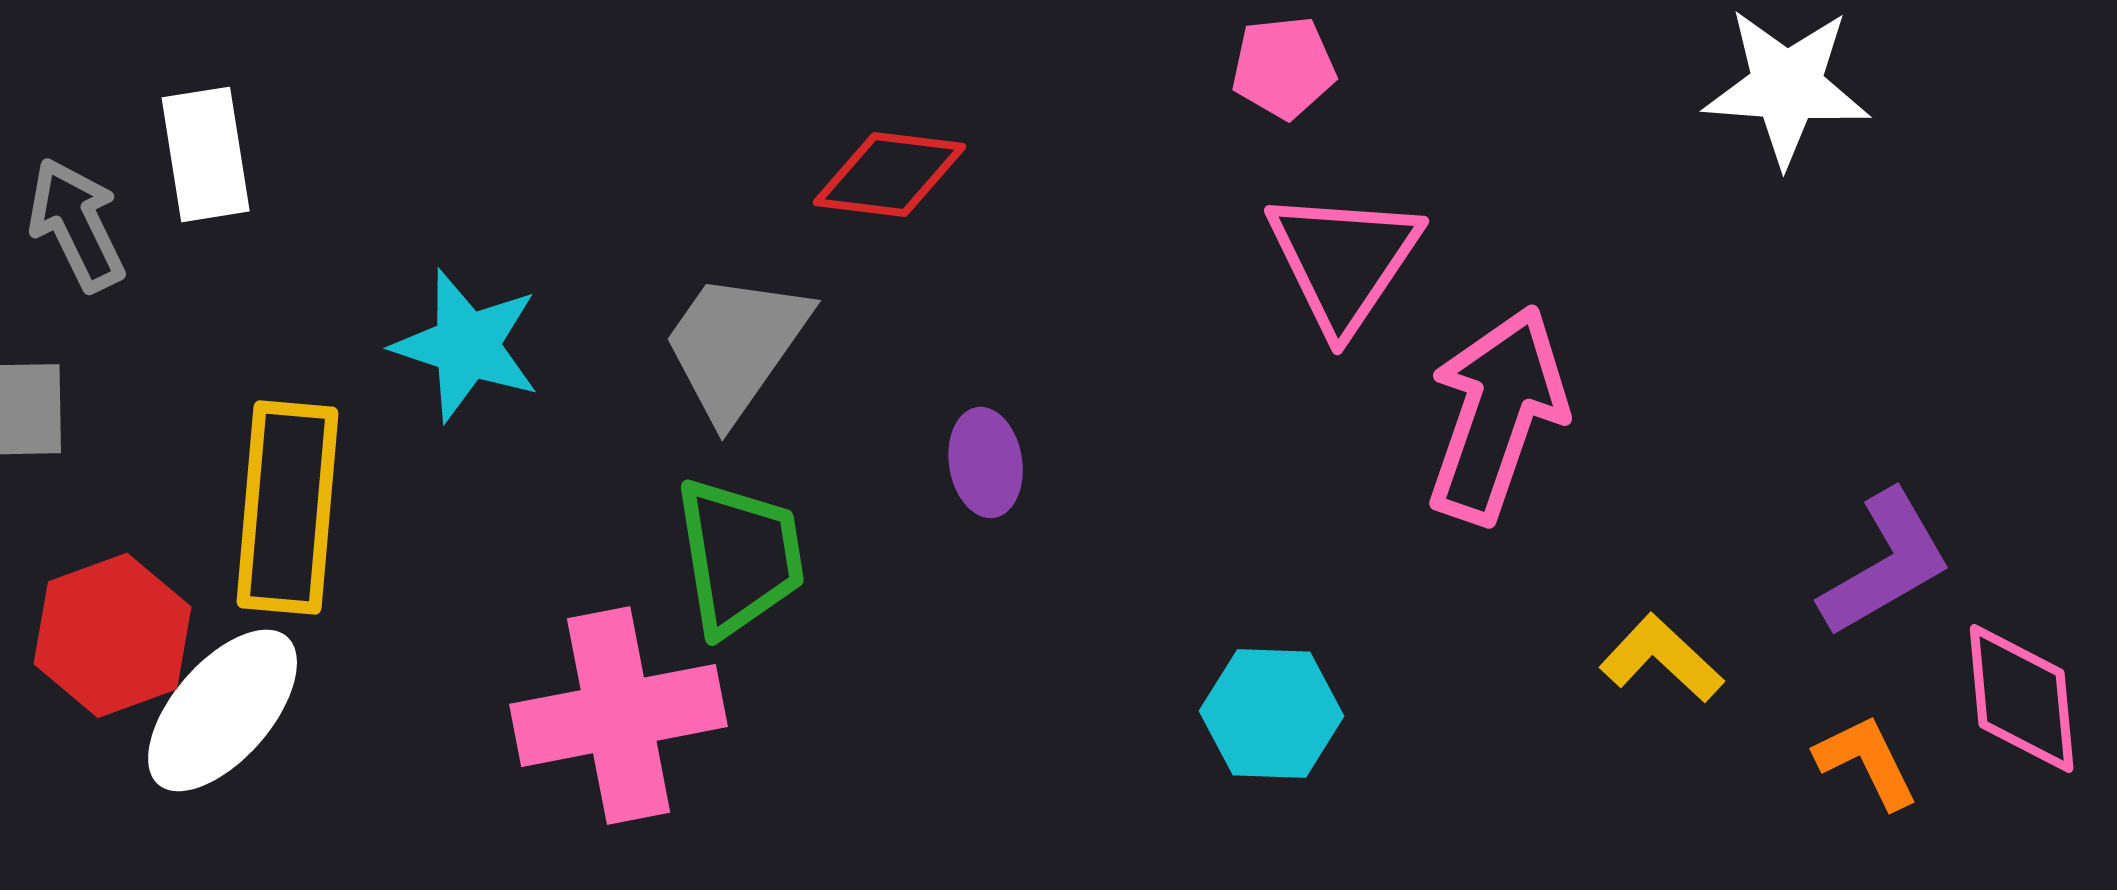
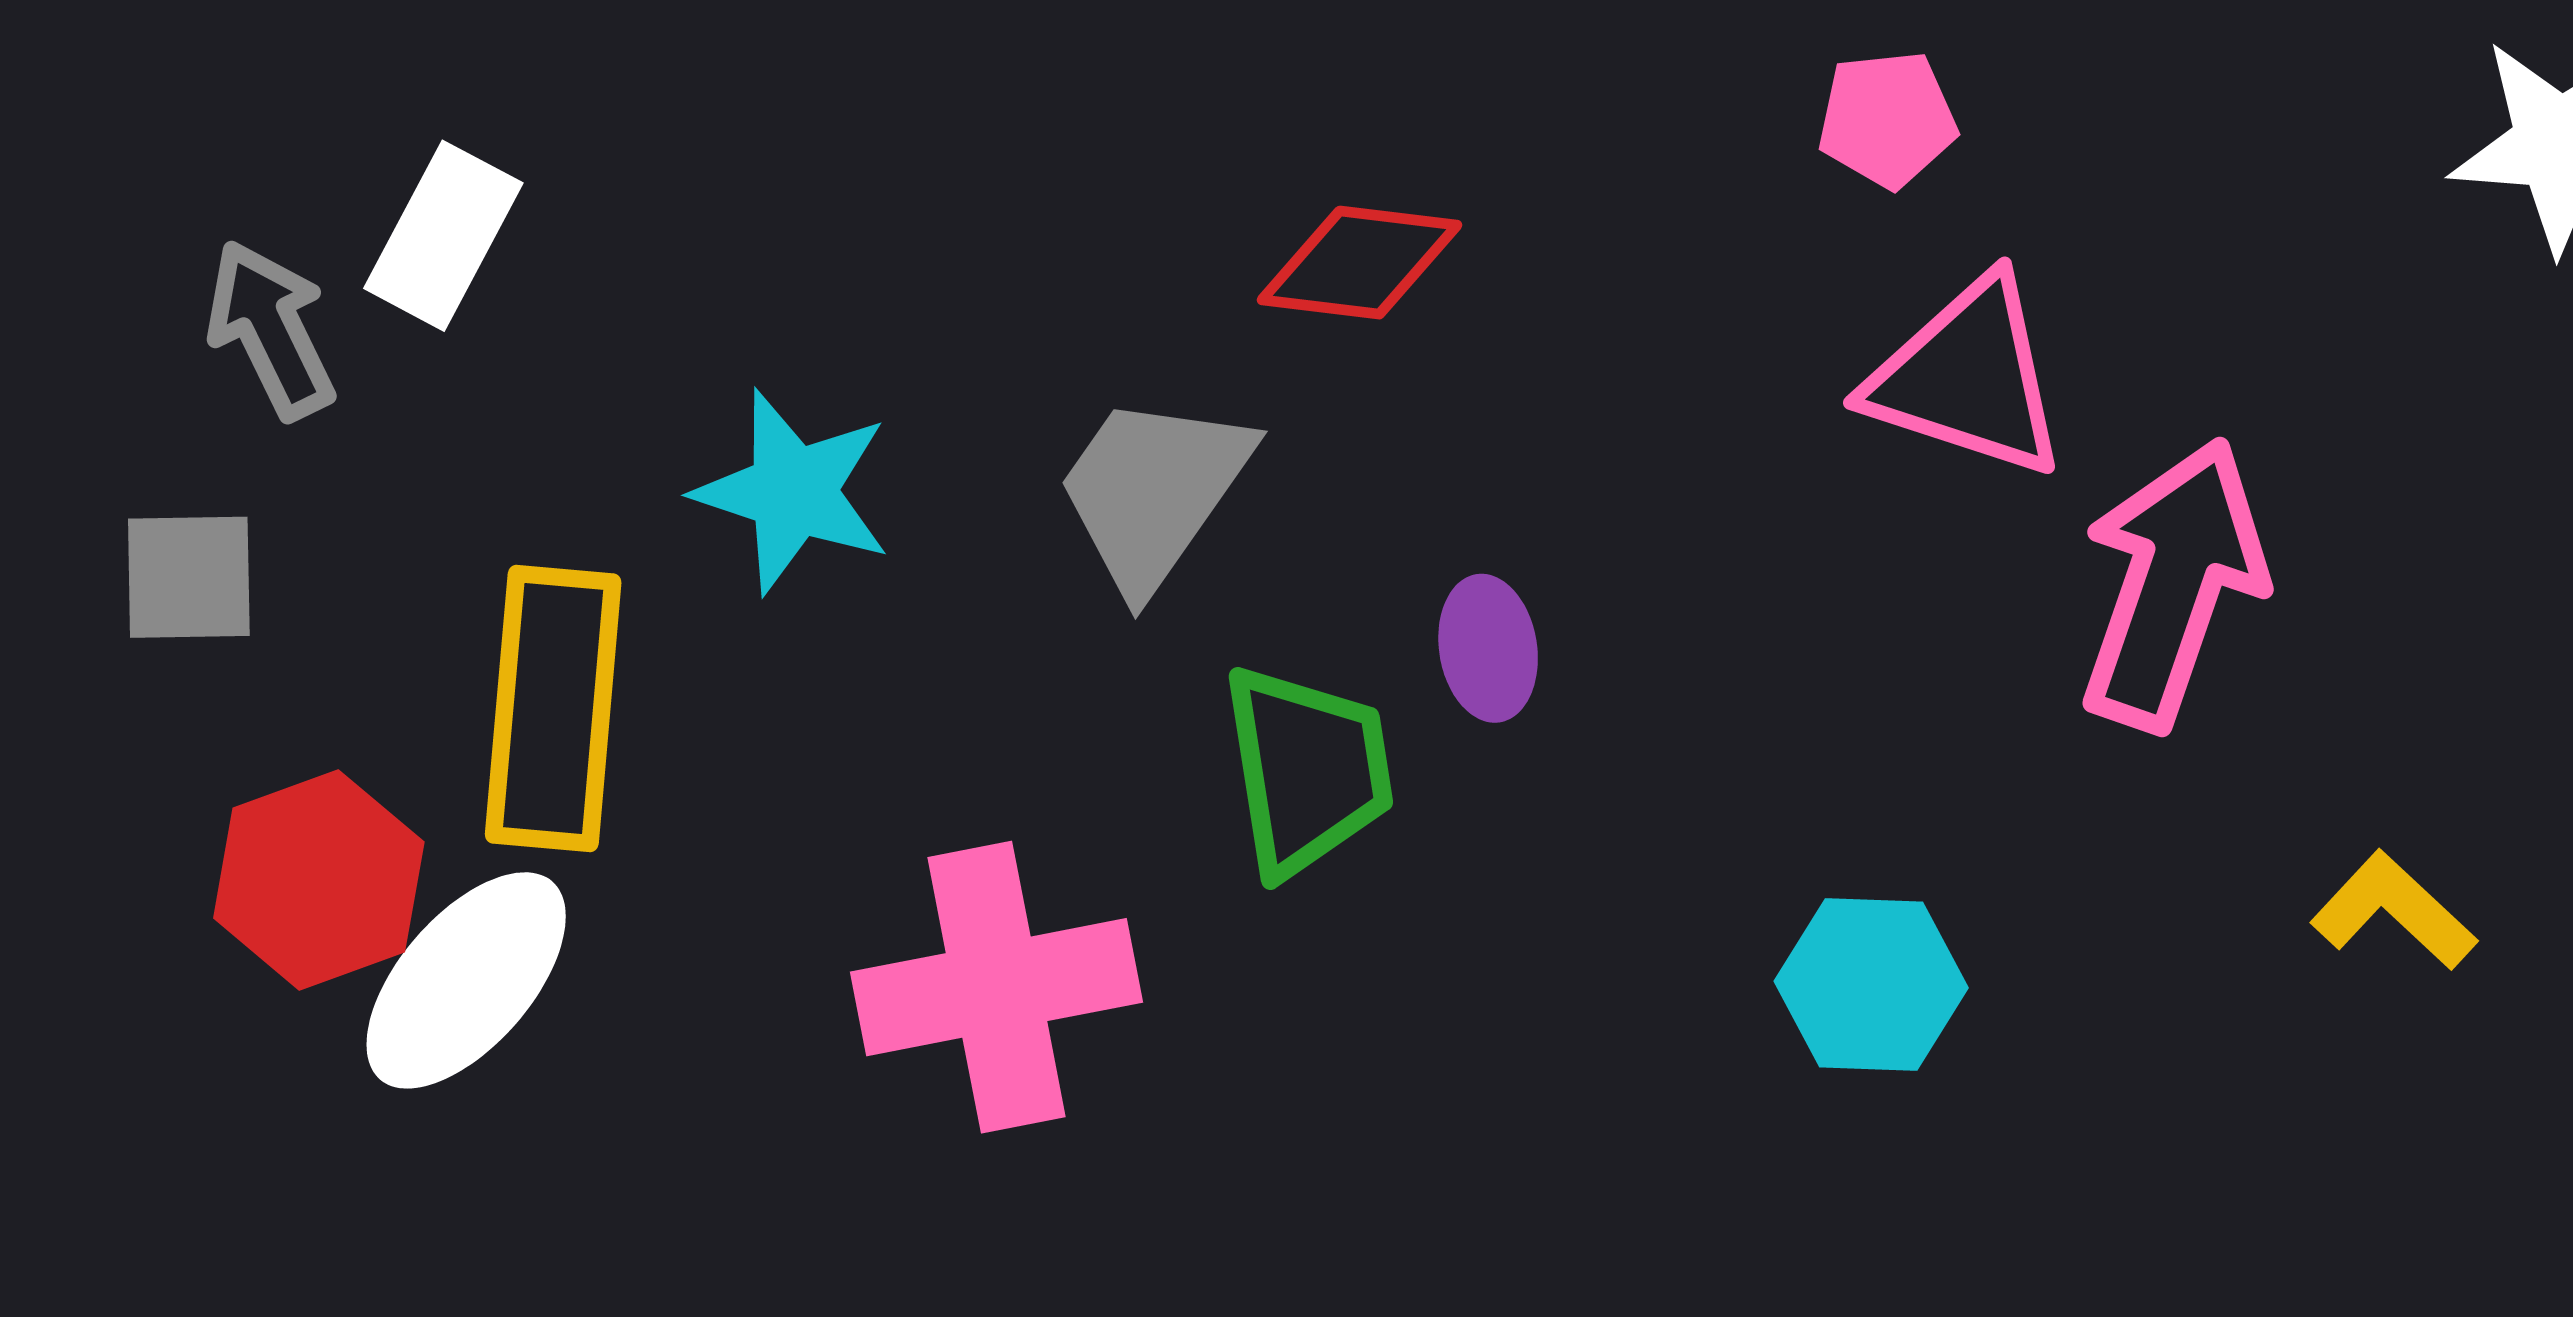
white rectangle: (206, 154) -> (443, 236), turned 37
pink triangle: (1344, 260) -> (1968, 378), turned -46
green trapezoid: (740, 556) -> (1307, 770), moved

